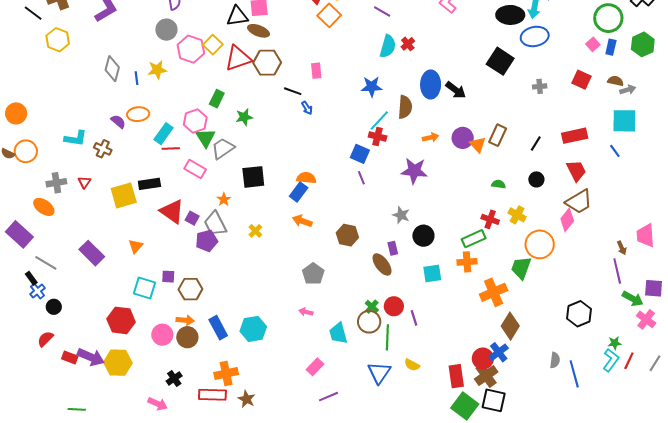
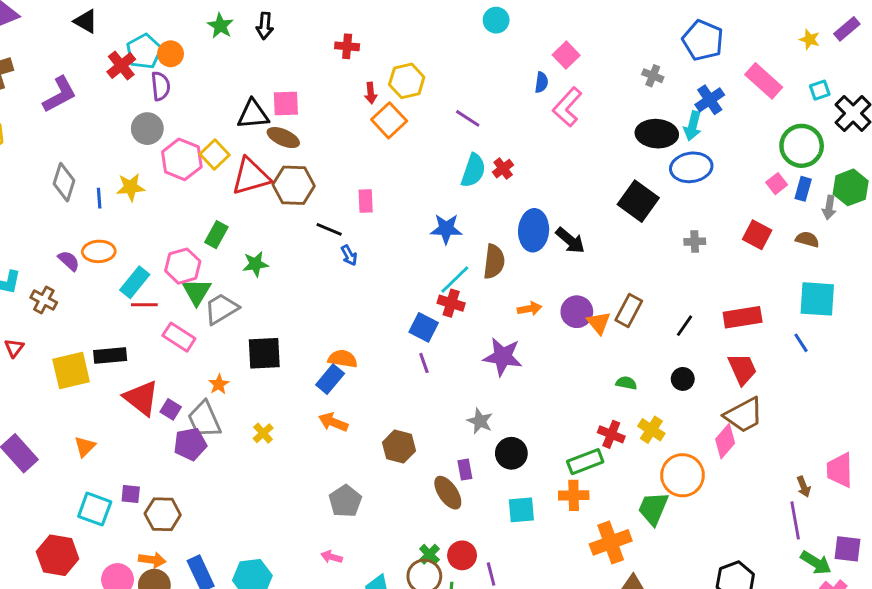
gray arrow: (628, 90) -> (829, 207), moved, turned 112

